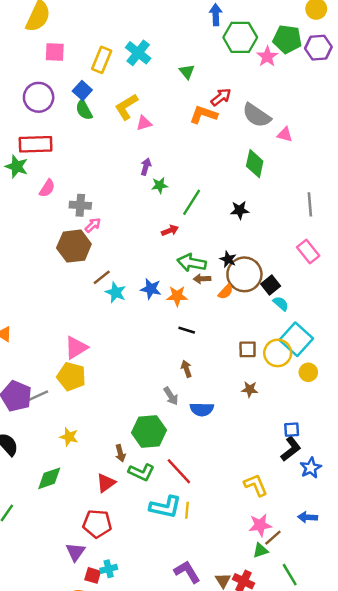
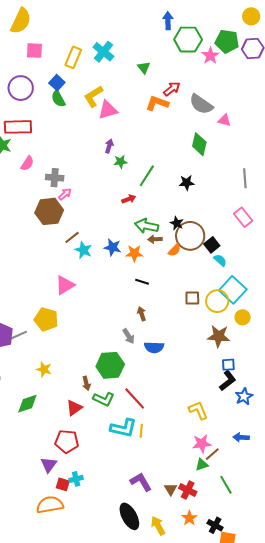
pink triangle: (144, 123) -> (108, 110), size x1.5
pink triangle: (76, 348) -> (65, 285), moved
brown star: (250, 389) -> (219, 336), moved, size x1.6

